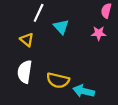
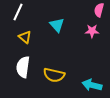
white line: (39, 13) -> (18, 12), moved
cyan arrow: (84, 91) -> (92, 85), moved

